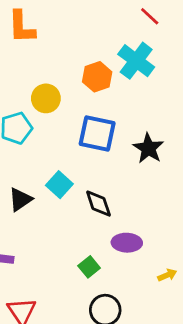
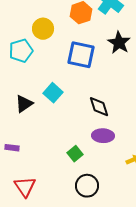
black star: (148, 148) -> (119, 43), moved
black diamond: (98, 204) -> (99, 107), moved

